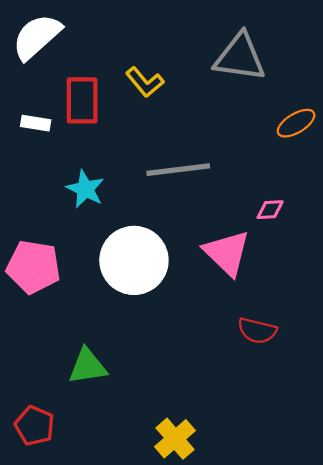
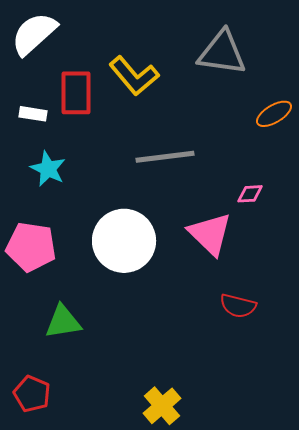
yellow L-shape: (145, 82) -> (134, 76), size x1.4
cyan star: (85, 189) -> (48, 169), moved
green triangle: (87, 366) -> (63, 322), moved

